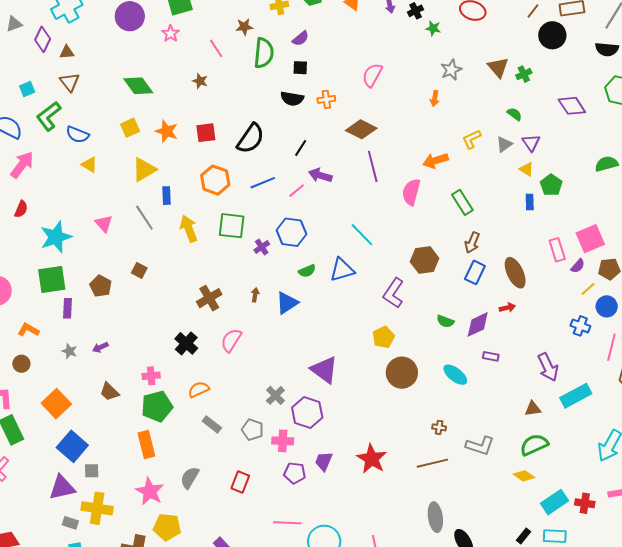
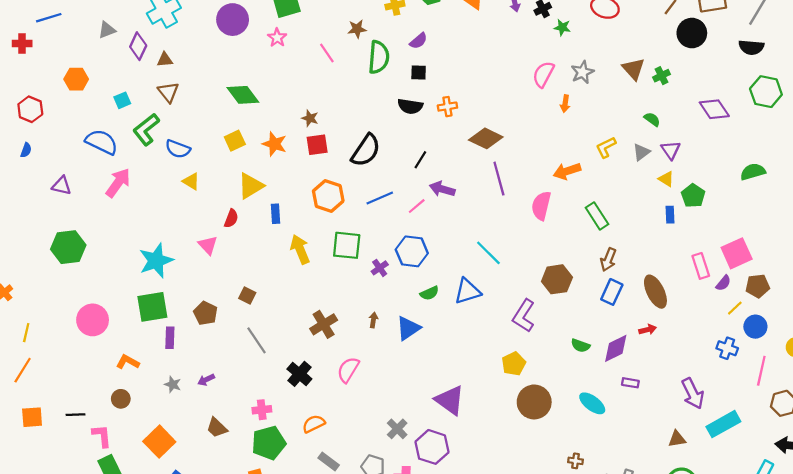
pink semicircle: (372, 75) -> (543, 74), moved
brown star: (200, 81) -> (310, 118), moved
red semicircle: (21, 209) -> (231, 219), moved
gray line: (144, 218) -> (256, 340), moved

